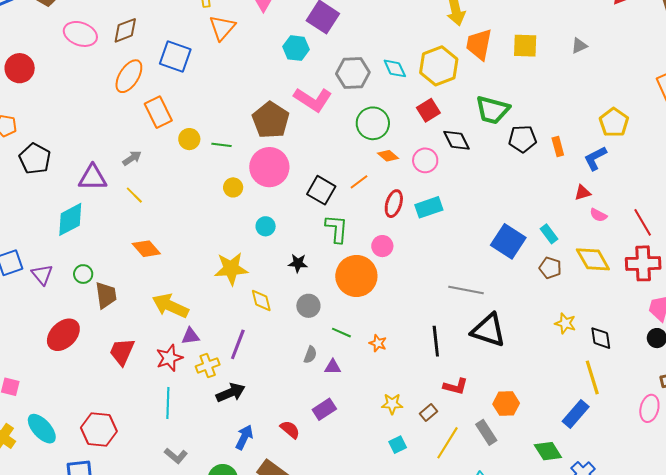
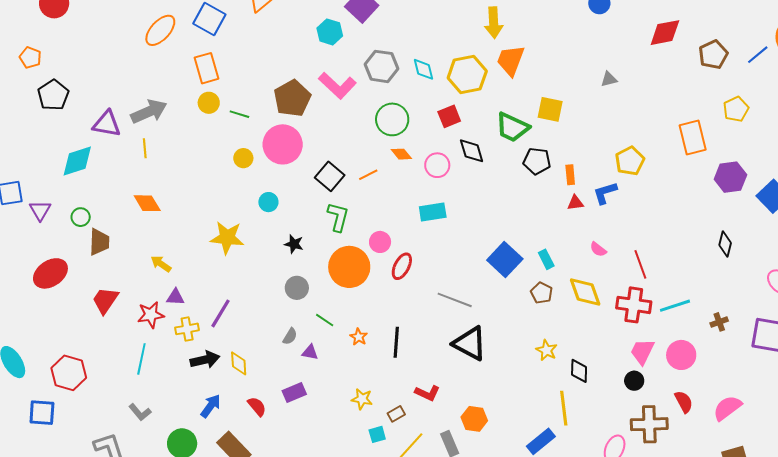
yellow square: (525, 46) -> (550, 109), moved
orange rectangle: (158, 112) -> (207, 68), moved
gray arrow: (132, 158) -> (149, 112), size x1.8
red triangle: (583, 193) -> (575, 203), moved
yellow line: (134, 195) -> (145, 148), turned 30
red ellipse: (394, 204) -> (402, 266), moved
yellow diamond: (261, 301) -> (239, 363), moved
yellow arrow: (170, 306) -> (161, 264), size x0.6
black line: (436, 341) -> (396, 342), moved
cyan square: (398, 445) -> (377, 434), moved

